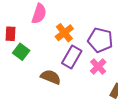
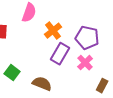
green square: (21, 52) -> (12, 73), moved
brown semicircle: (51, 77) -> (42, 84), moved

